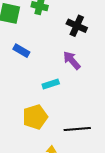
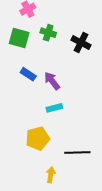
black cross: (77, 26) -> (81, 42), moved
purple arrow: (72, 60) -> (52, 81), moved

